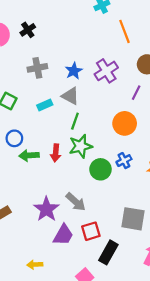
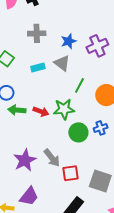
green line: (75, 121) -> (80, 85), moved
red arrow: (56, 153) -> (41, 112), turned -84
red square: (91, 231) -> (71, 173), moved
purple trapezoid: (63, 235) -> (29, 196), moved

